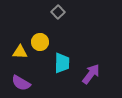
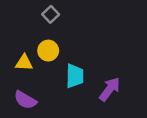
gray square: (58, 12) -> (51, 14), moved

